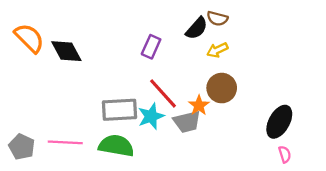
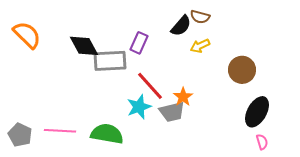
black diamond: (66, 51) -> (84, 46), moved
brown circle: (222, 88) -> (242, 70), moved
gray rectangle: (120, 110) -> (110, 61), moved

